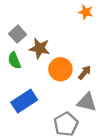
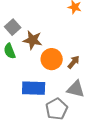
blue rectangle: (24, 101) -> (34, 88), moved, turned 35

